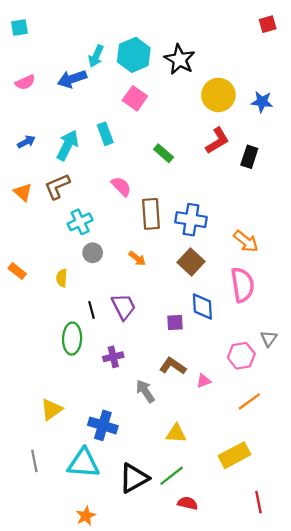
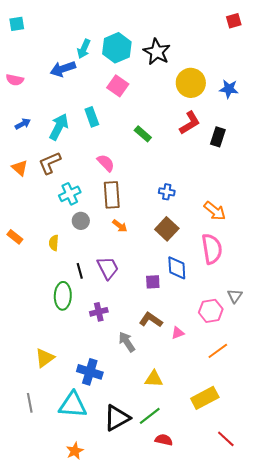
pink semicircle: (25, 82) -> (15, 80), moved, turned 36
brown rectangle: (151, 214) -> (112, 195), moved
blue cross: (191, 220) -> (167, 192), size x0.6
red line: (258, 502) -> (226, 439), turned -36

